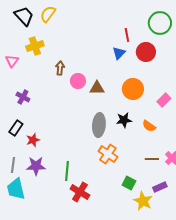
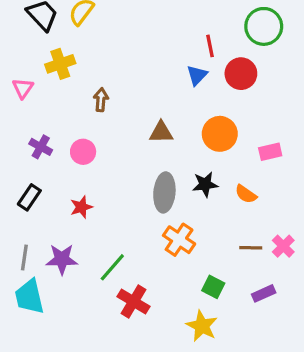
pink circle: (78, 81) -> (83, 152), moved
pink rectangle: (164, 100) -> (270, 152), turned 32
red star: (33, 140) -> (81, 207), moved
green line: (67, 171) -> (112, 267), turned 36
yellow star: (143, 201) -> (202, 326), moved

